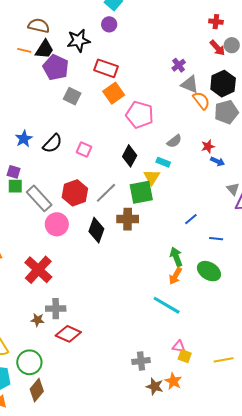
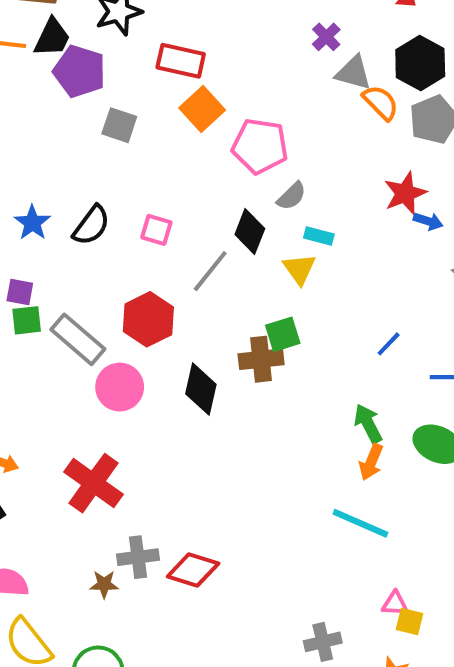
gray semicircle: (174, 141) -> (292, 196), moved
red star: (208, 146) -> (405, 193), size x1.5
green square: (141, 192) -> (283, 334), moved, size x0.7
gray line: (106, 193) -> (210, 271), moved
red diamond: (68, 334) -> (193, 570), moved

